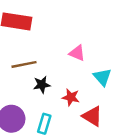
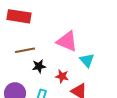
pink triangle: (77, 53) -> (67, 41), size x1.6

